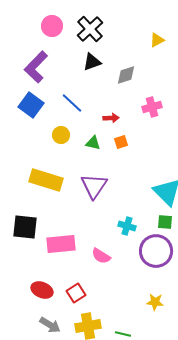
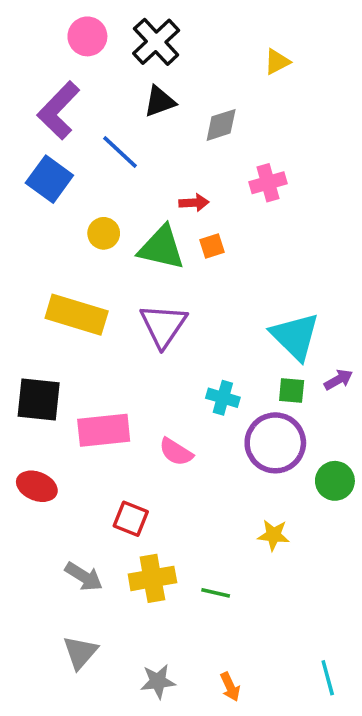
blue line: (72, 103) -> (120, 152), moved
green triangle: (93, 143) -> (161, 248), size x1.8
red ellipse: (42, 290) -> (37, 486), moved
red square: (76, 293) -> (131, 519), turned -36

